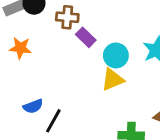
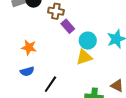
orange star: (20, 48) -> (29, 47), moved
black line: (53, 121) -> (50, 84), moved

